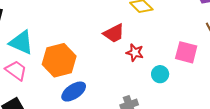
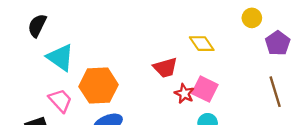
pink square: (186, 52) -> (205, 89), moved
pink trapezoid: (16, 70) -> (60, 101), moved

